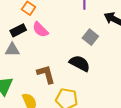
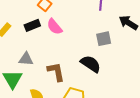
gray square: (90, 37) -> (104, 39), turned 35
gray triangle: (12, 50) -> (26, 59), moved

